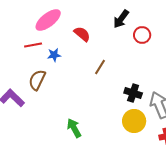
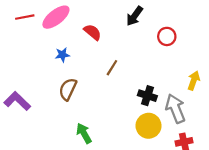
red circle: (142, 35) -> (167, 36), moved
red line: (33, 45) -> (25, 17), moved
brown semicircle: (37, 80) -> (68, 89), moved

